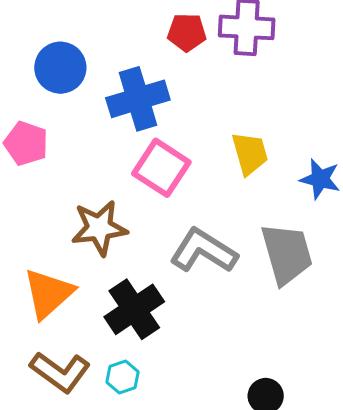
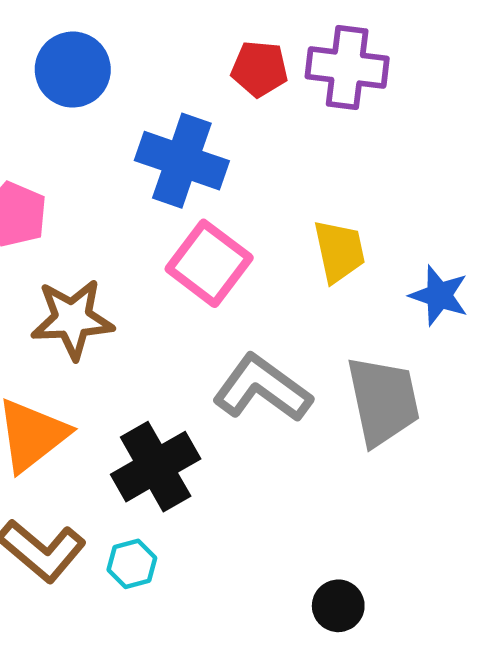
blue circle: (60, 68) -> (73, 70), moved
blue cross: (138, 99) -> (182, 161), turned 32
brown star: (99, 228) -> (72, 319), moved

